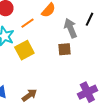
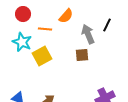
orange line: (27, 23) -> (45, 29), turned 40

